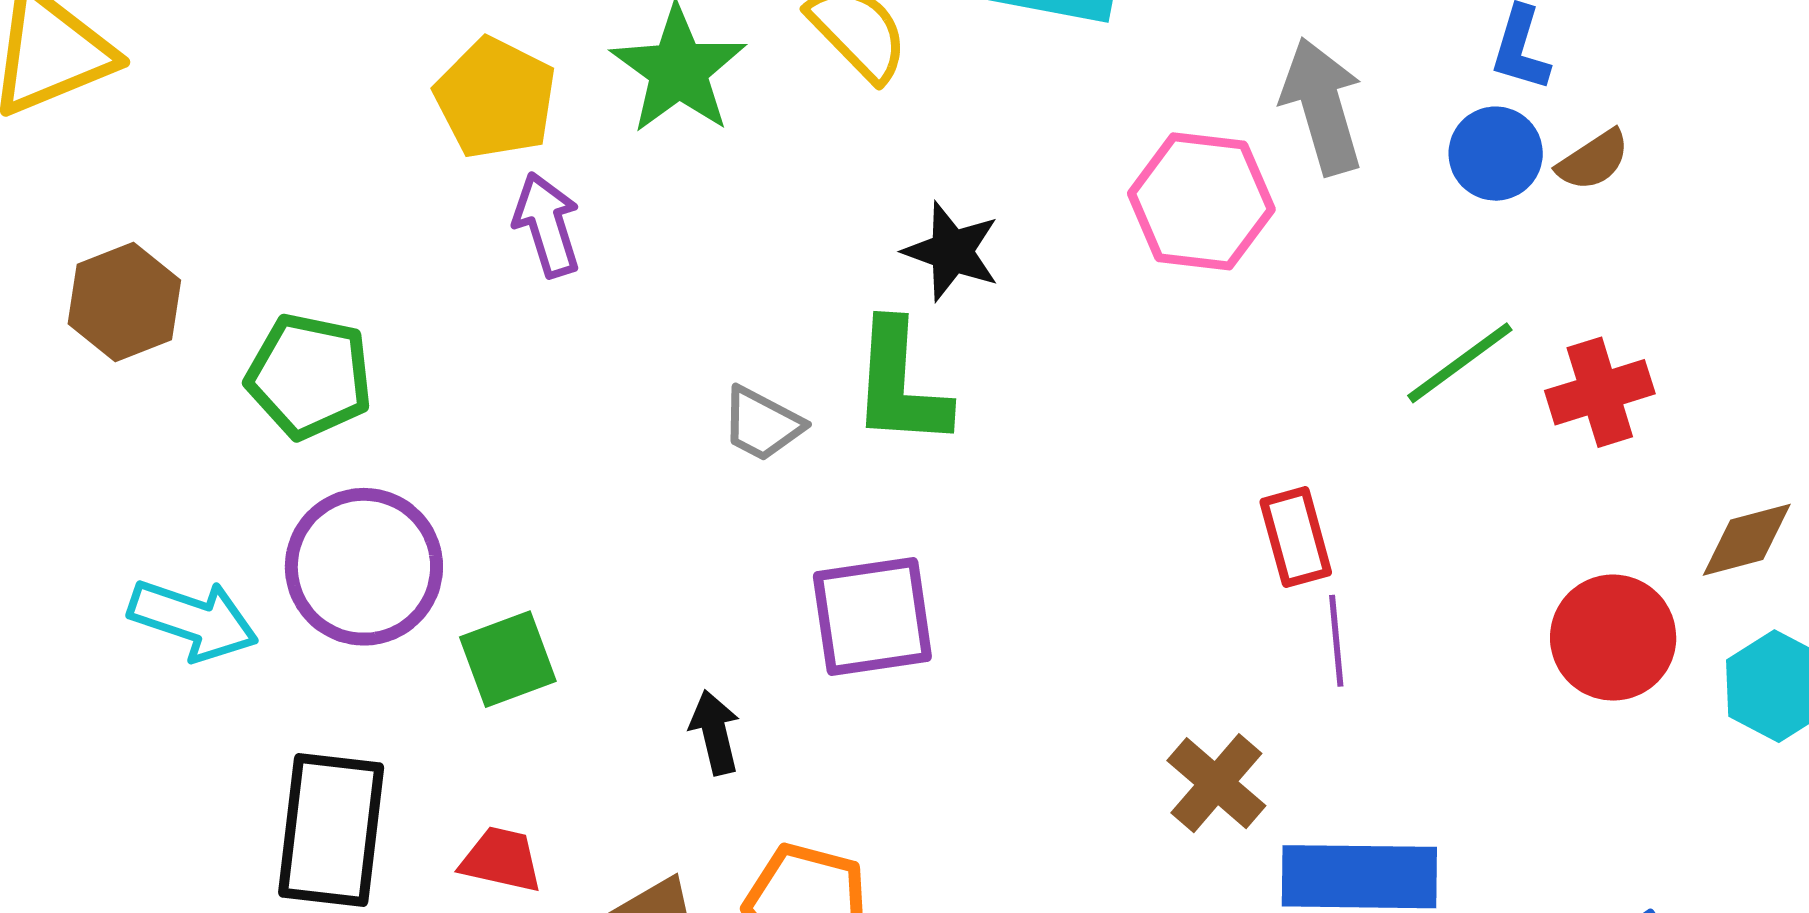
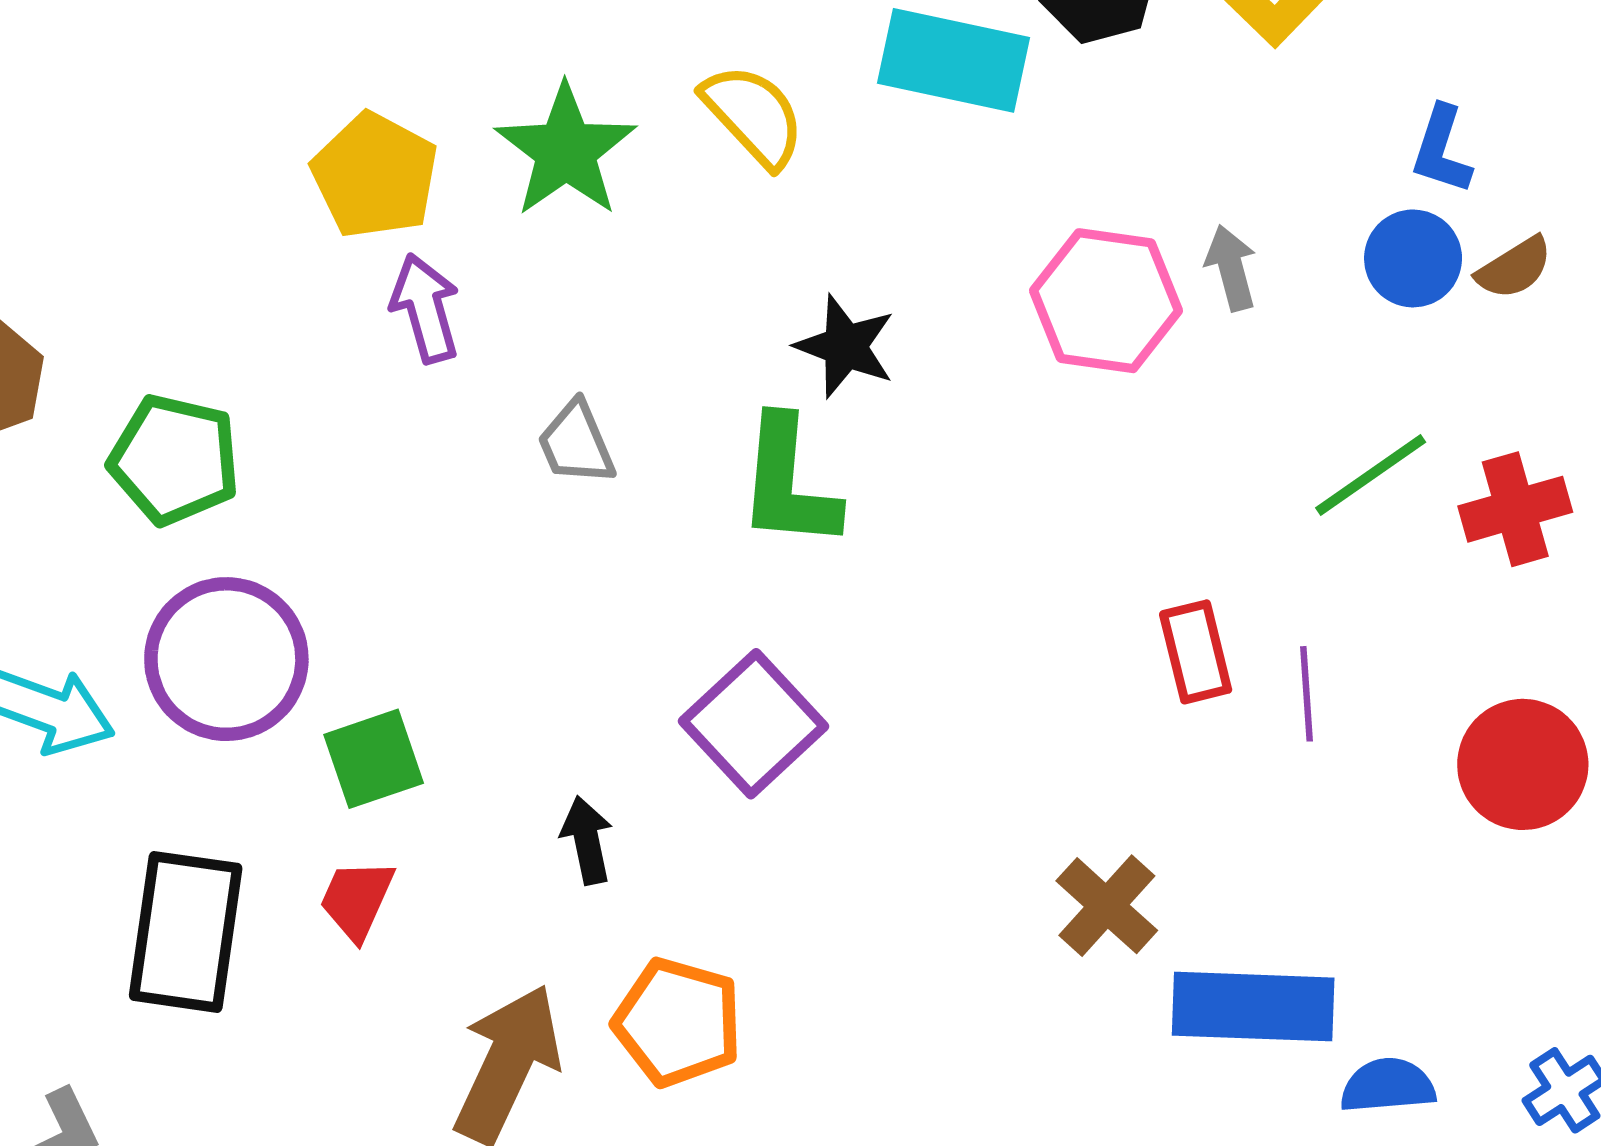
gray arrow: (1322, 106) -> (1231, 268), moved, size x0.6
gray trapezoid: (762, 424) -> (576, 443), moved, turned 38
purple square: (872, 616) -> (754, 724), turned -36
purple line: (1336, 641) -> (1306, 694), moved
red trapezoid: (501, 860) -> (357, 900), moved, turned -80

